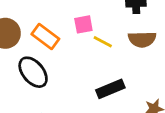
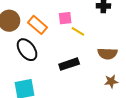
brown semicircle: (142, 39) -> (107, 54), moved
black rectangle: (110, 89) -> (69, 64), moved

